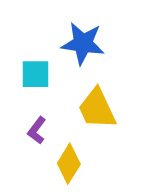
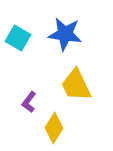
cyan square: (36, 74) -> (18, 38), moved, turned 30

